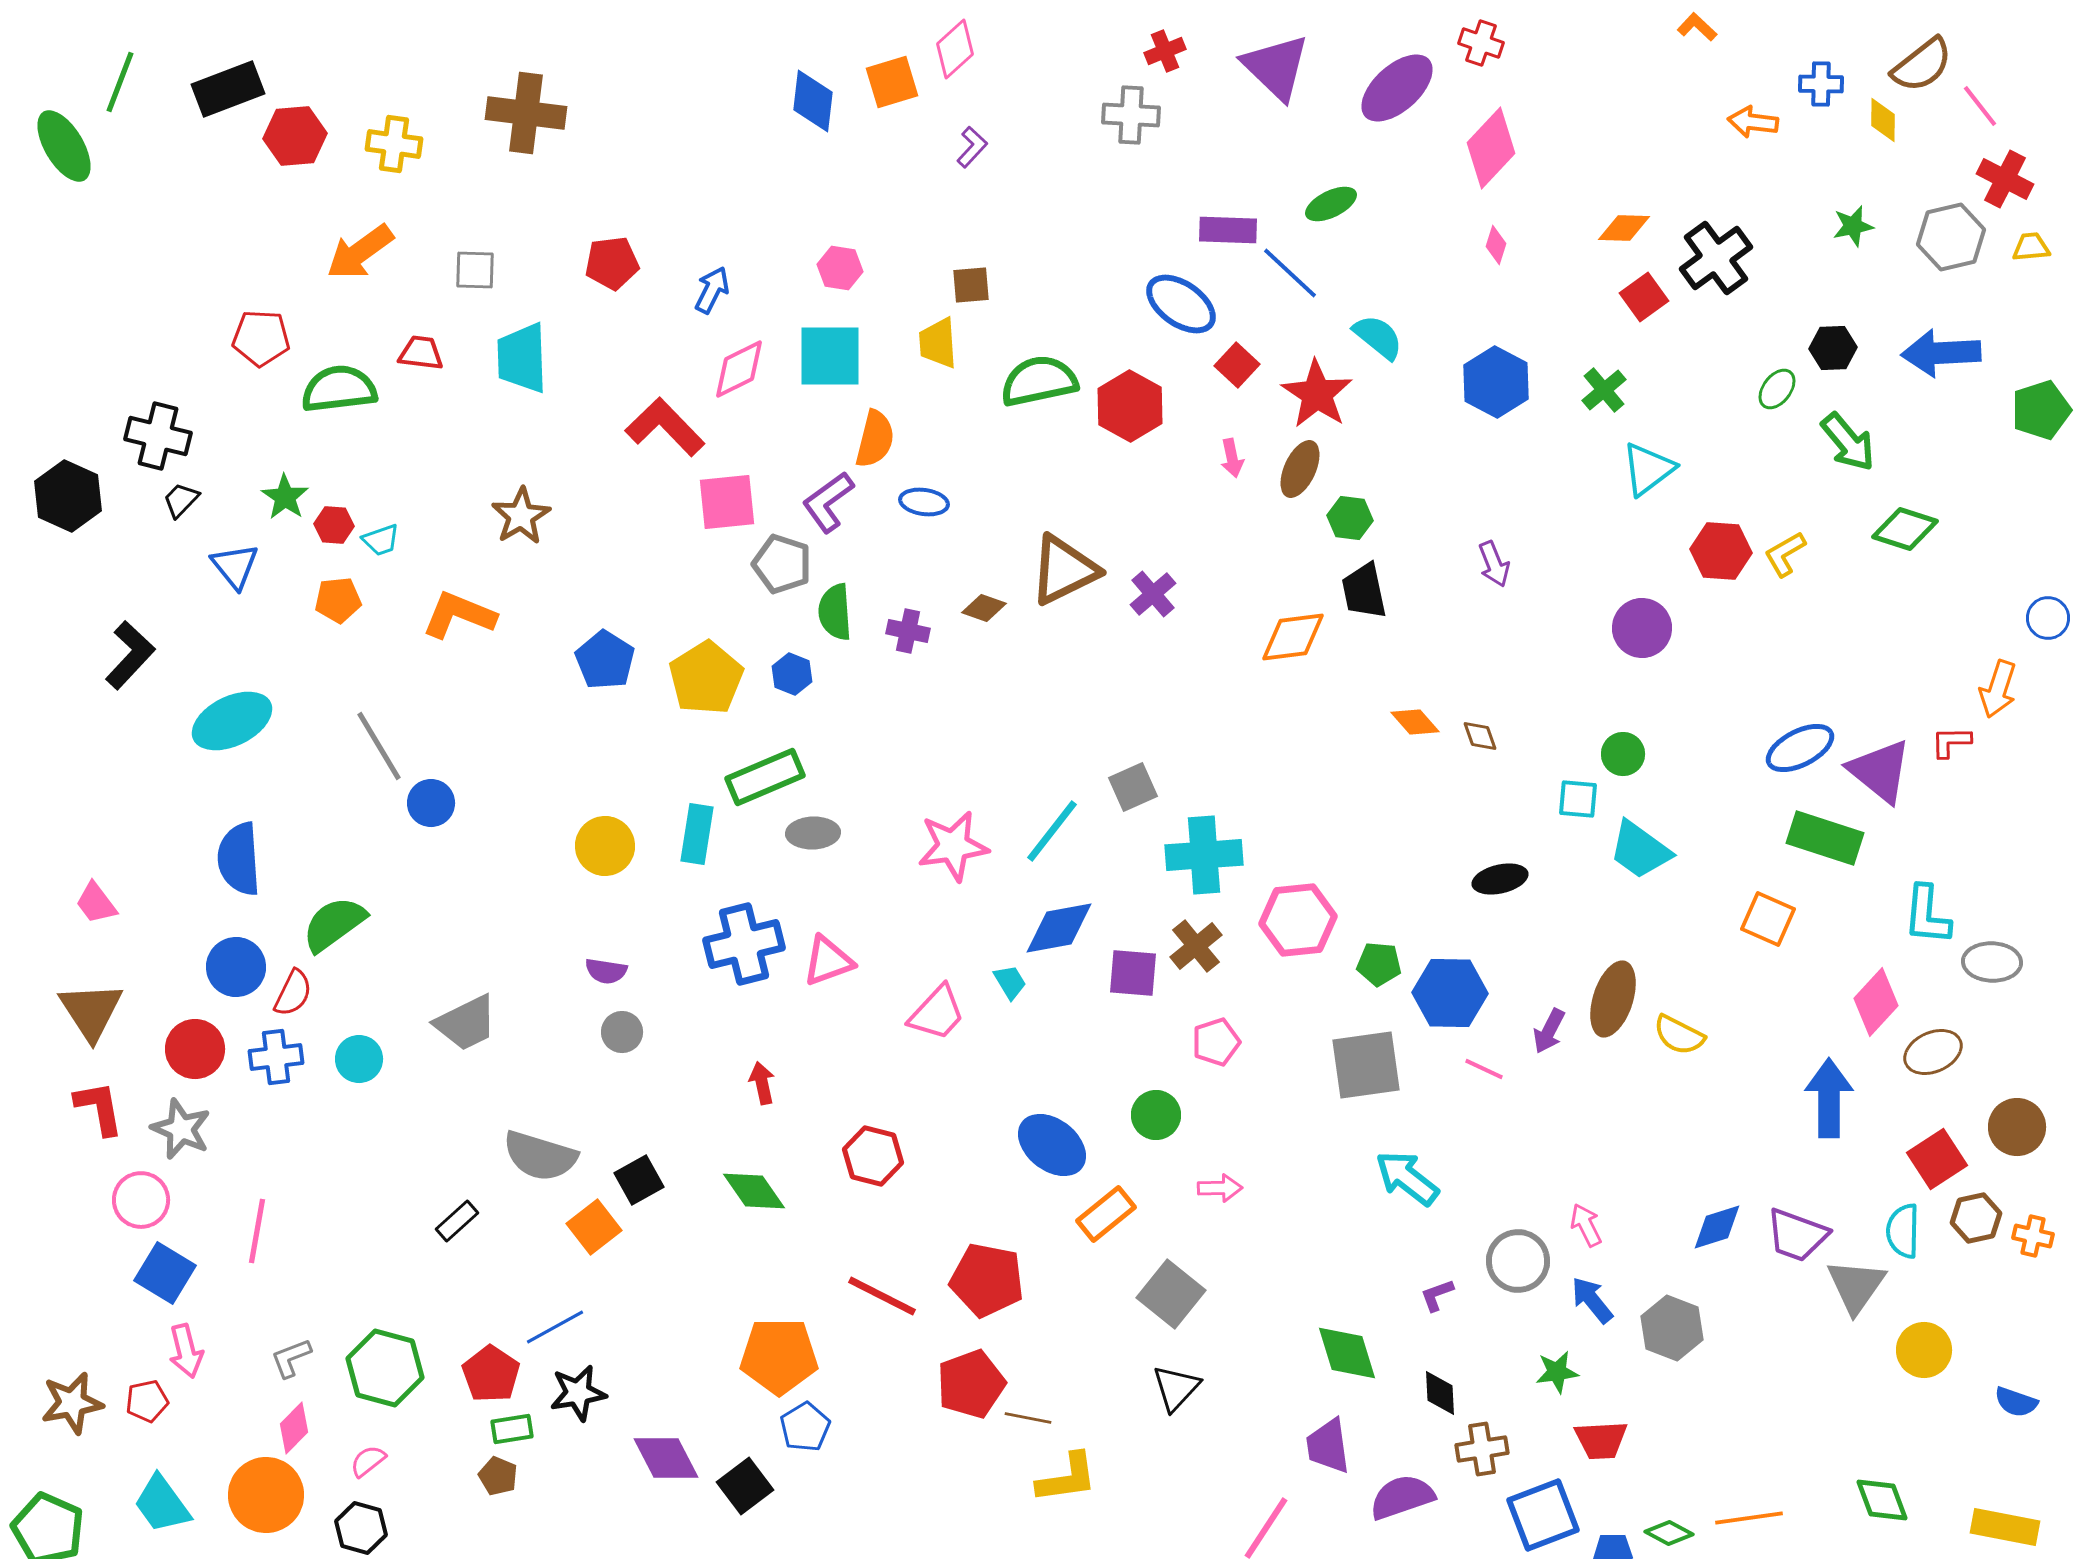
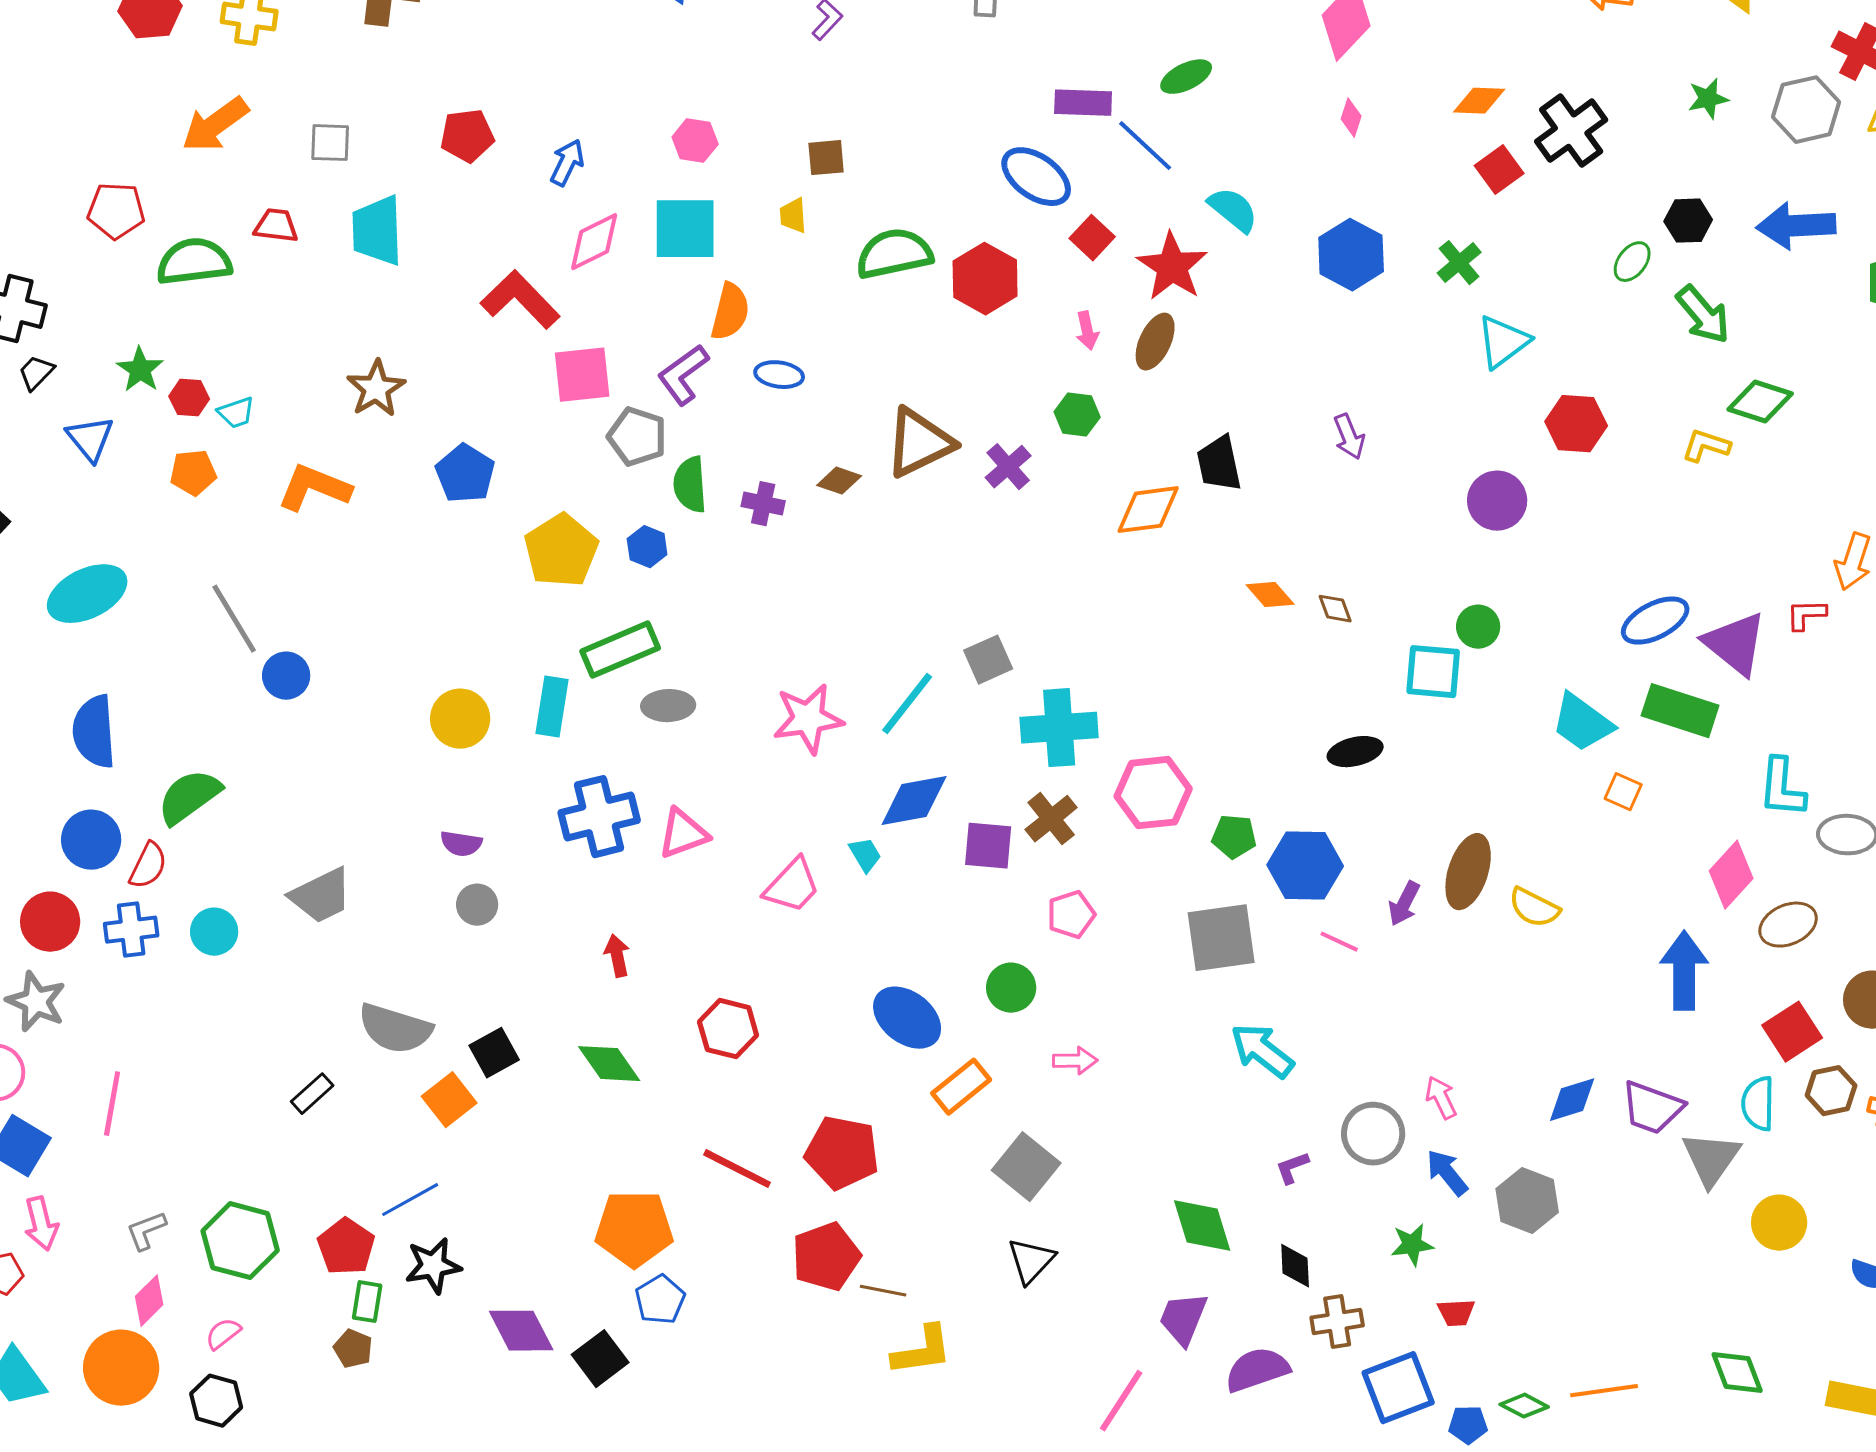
yellow trapezoid: (938, 343) -> (793, 216), size x0.7
green hexagon: (1350, 518) -> (1077, 415), moved
yellow L-shape: (1785, 554) -> (1706, 446), moved, turned 48
blue pentagon: (605, 660) -> (465, 474), moved
cyan square: (1578, 799) -> (1433, 672), size x1.4
cyan trapezoid: (1640, 850) -> (1582, 723), moved
orange square: (1768, 919) -> (1623, 792), size x0.7
green rectangle: (512, 1429) -> (367, 1302), turned -72
red trapezoid: (1601, 1440) -> (1456, 1313), size x0.7
purple trapezoid: (1328, 1446) -> (1183, 1319), turned 30

